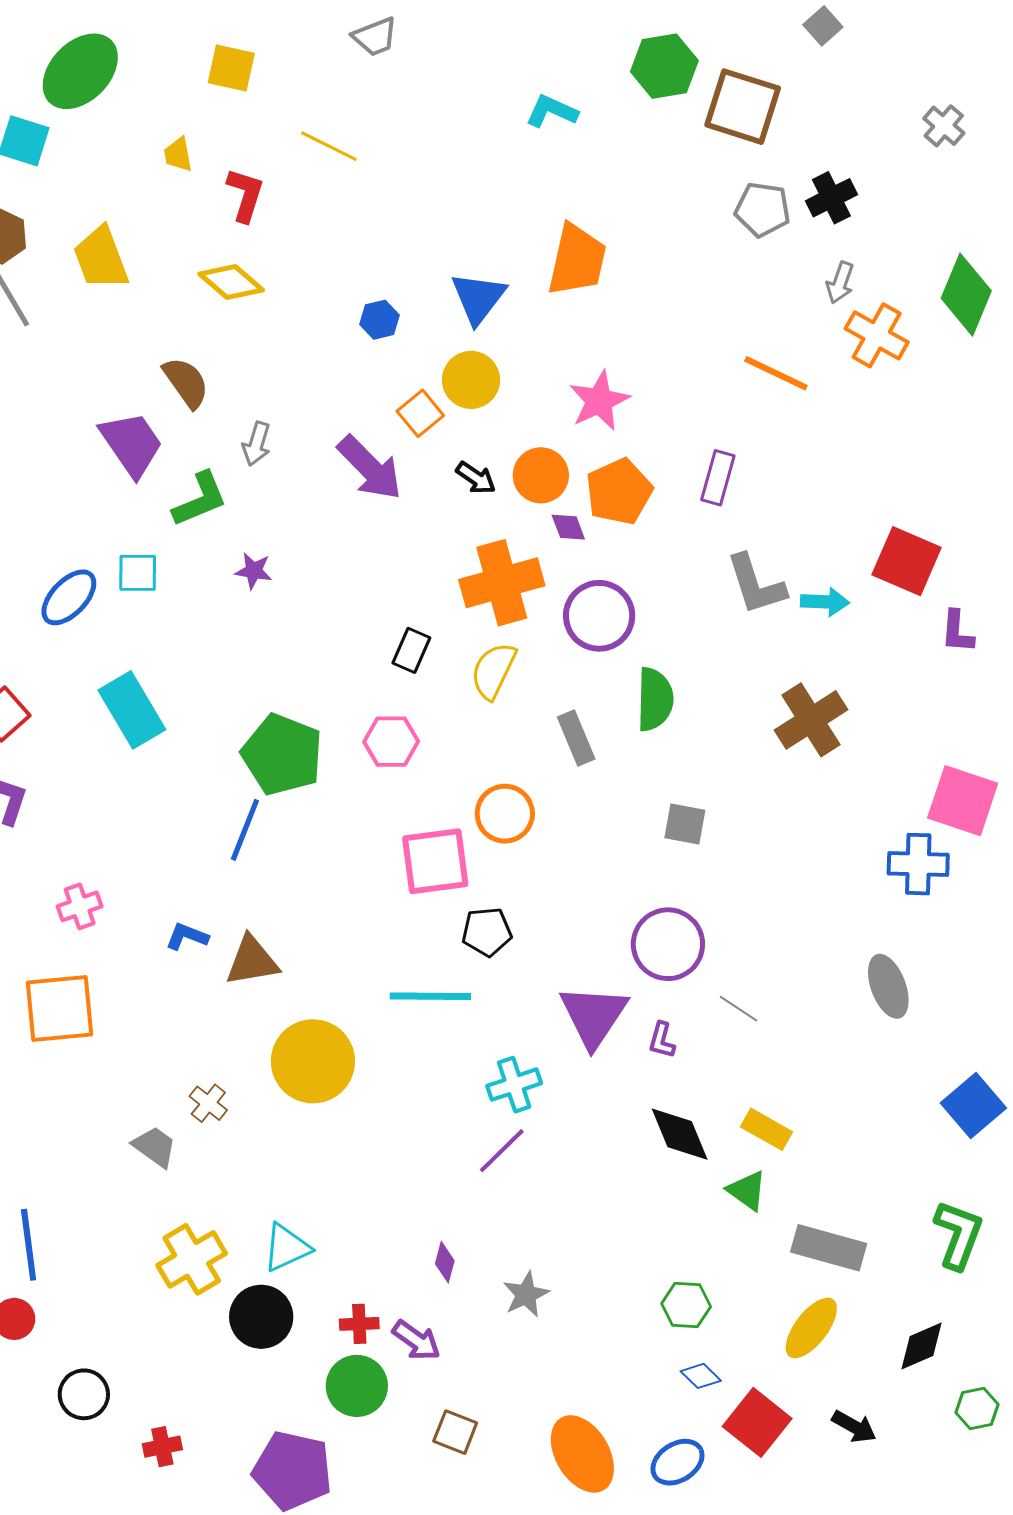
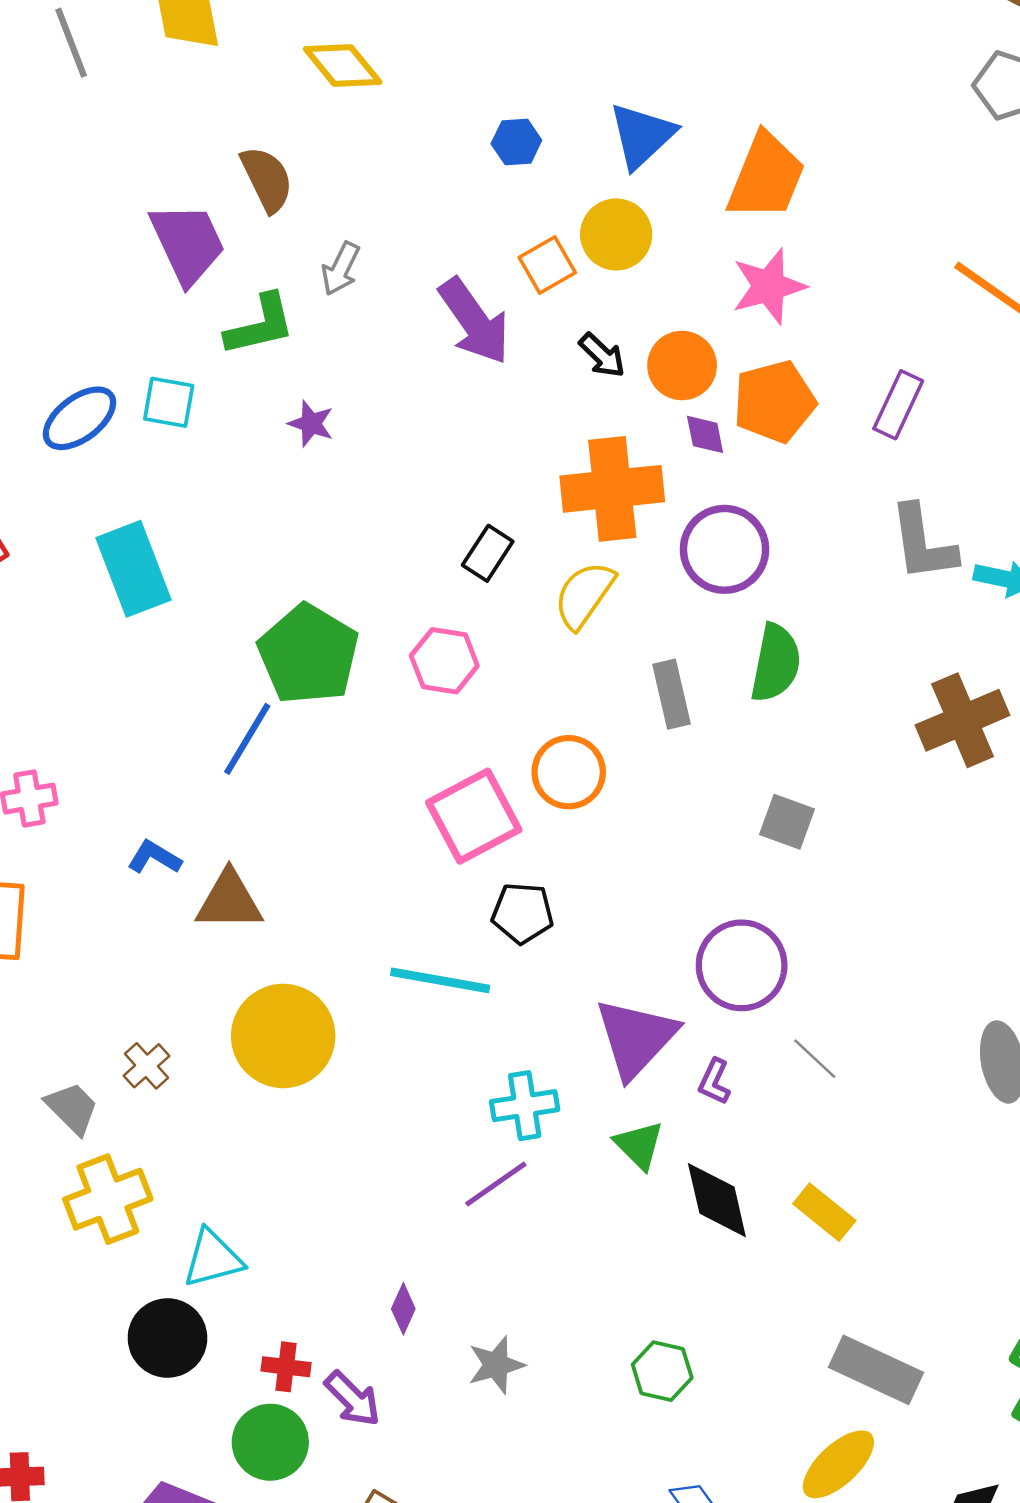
orange trapezoid: (577, 260) -> (766, 177), moved
pink square: (435, 861) -> (474, 816), turned -30
green triangle: (747, 1191) -> (639, 1145), moved
yellow cross: (192, 1259) -> (108, 1199), moved
green hexagon: (686, 1305) -> (662, 1371), moved

